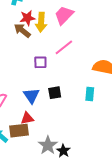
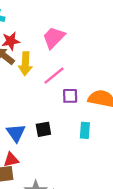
yellow arrow: (41, 22) -> (25, 64), moved
purple square: (40, 62) -> (70, 96), moved

